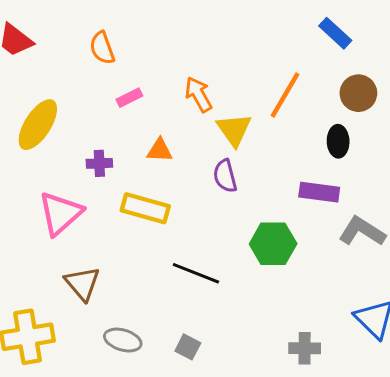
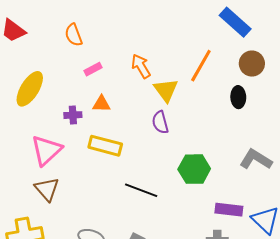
blue rectangle: (335, 33) -> (235, 22), size x1.4
orange triangle: (160, 150) -> (101, 104), moved
purple rectangle: (319, 192) -> (229, 210), moved
brown triangle: (82, 283) -> (47, 189), moved

